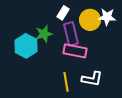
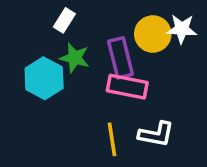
white rectangle: (63, 13) -> (64, 20), moved
green star: (44, 34) -> (75, 58), turned 30

